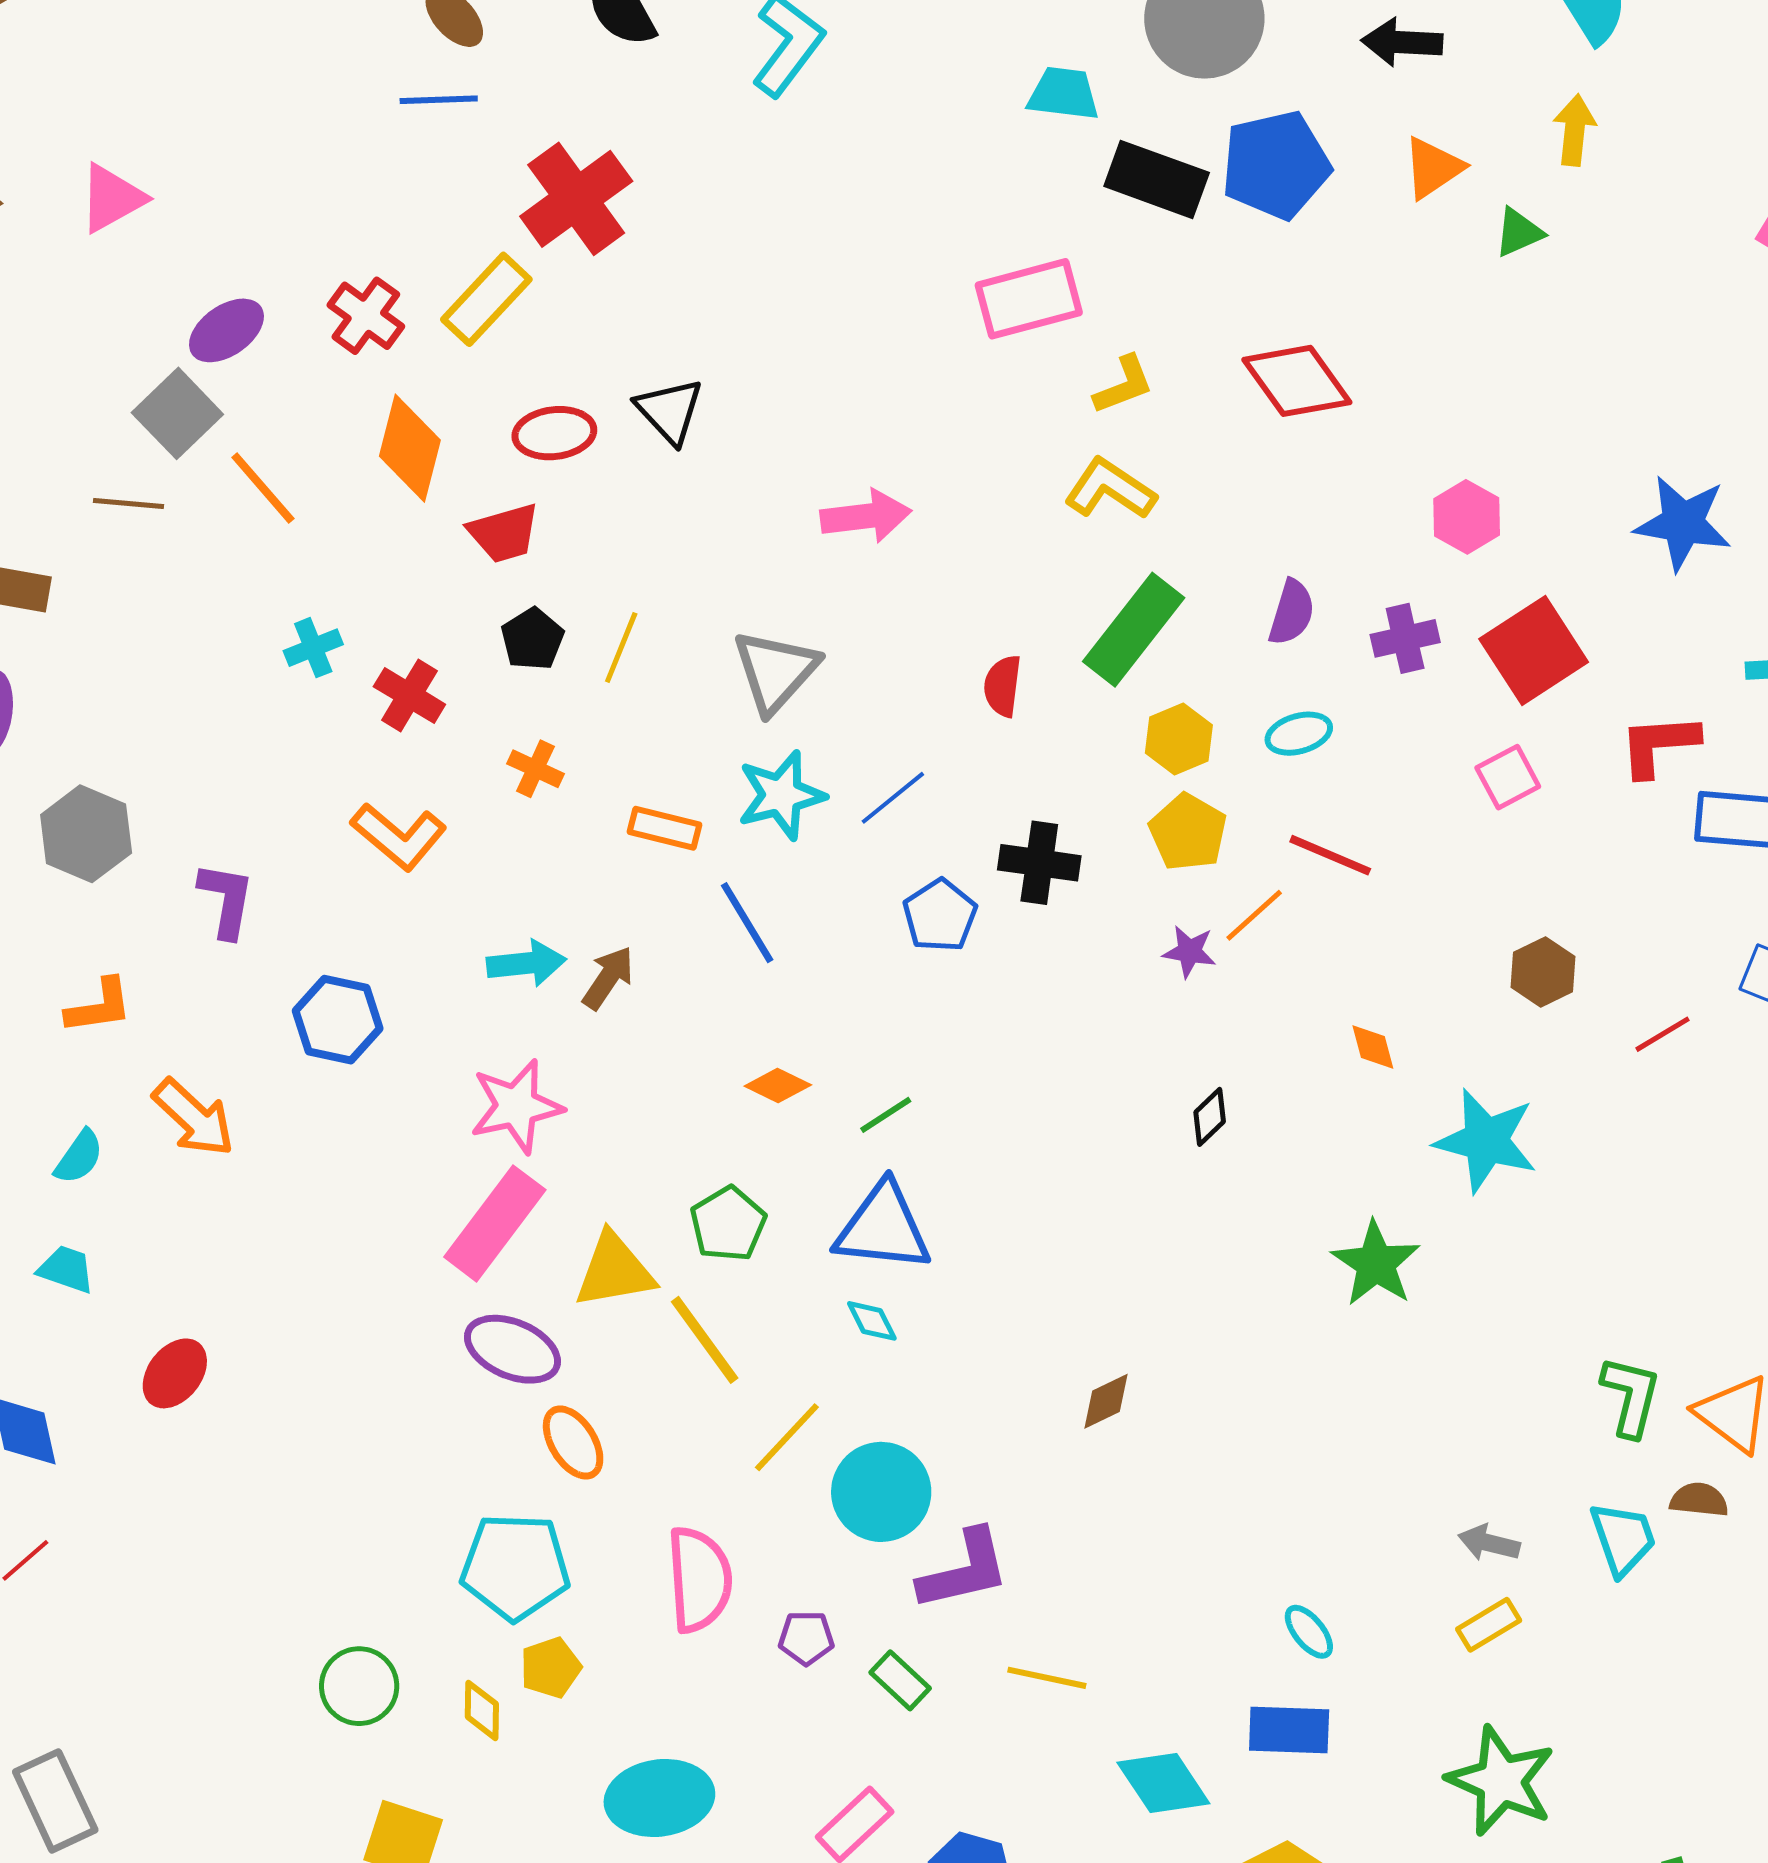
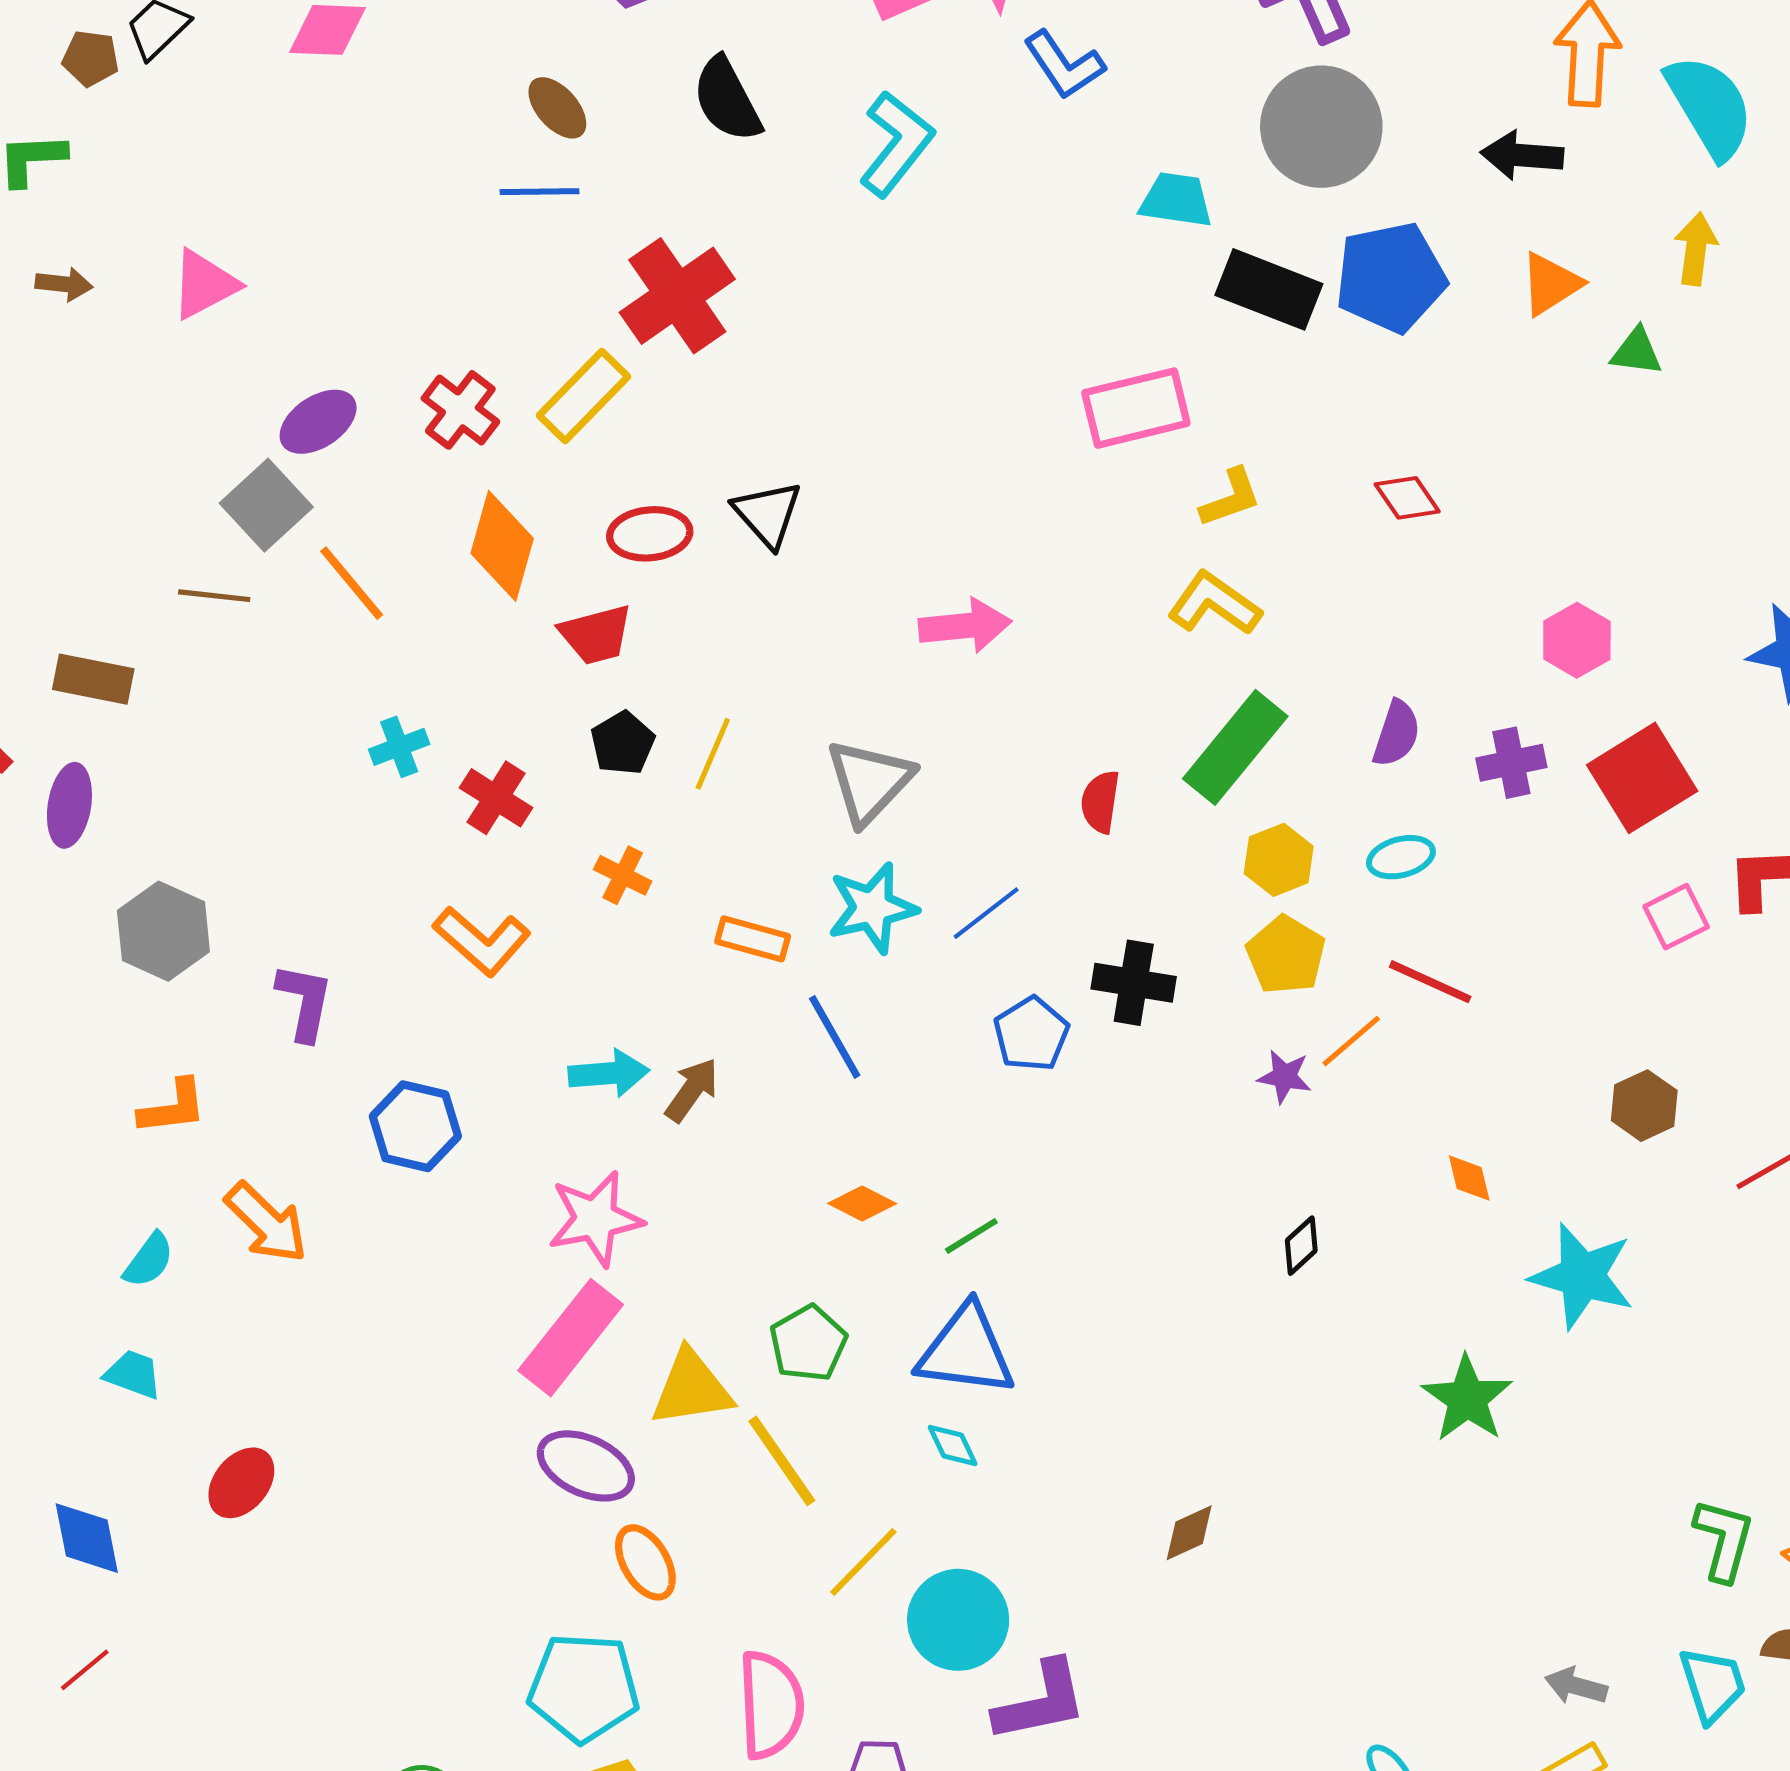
green triangle: (1519, 232) -> (1637, 352), turned 30
red diamond: (1297, 381) -> (1407, 498), size x0.6
pink square: (1508, 777) -> (1676, 917), moved

